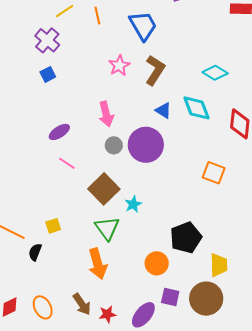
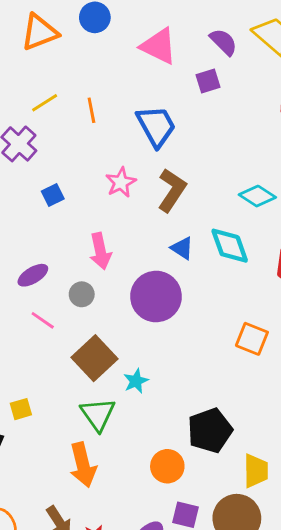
blue square: (48, 74) -> (53, 195), moved
gray circle: (114, 145) -> (82, 294), moved

